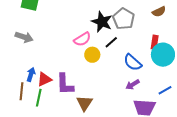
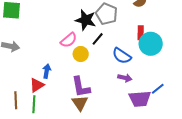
blue arrow: (31, 74) -> (47, 71), moved
purple L-shape: (65, 84) -> (81, 87), moved
purple arrow: (133, 85) -> (125, 78), turned -128
blue line: (165, 90) -> (158, 89), moved

